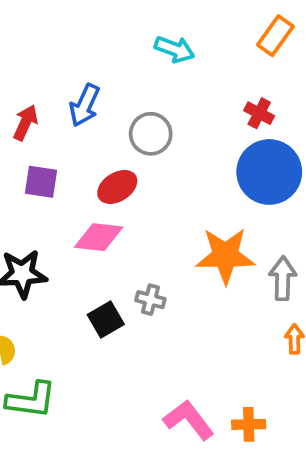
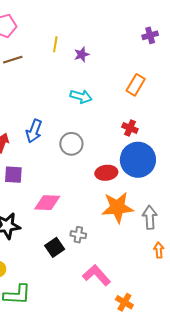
red ellipse: (117, 187) -> (106, 173), moved, turned 30
pink L-shape: (189, 420) -> (97, 275), moved
orange cross: (249, 424) -> (124, 302), moved, turned 36

